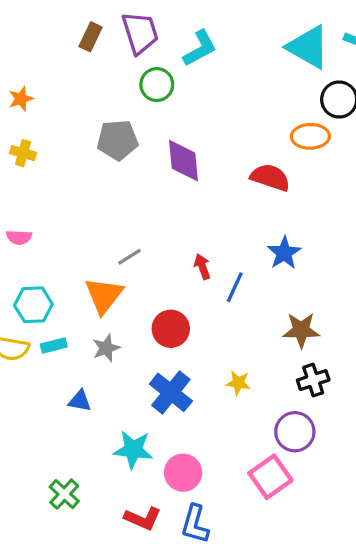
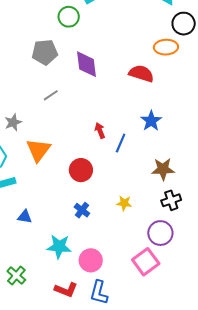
gray line: (130, 257) -> (51, 95), moved
gray star: (106, 348) -> (13, 122), moved
blue cross: (171, 392) -> (82, 210), size x0.6

